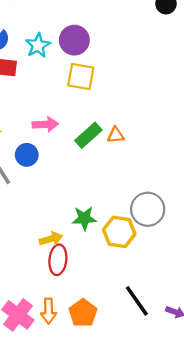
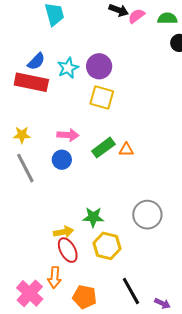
blue circle: (27, 155) -> (62, 160), moved
yellow hexagon: (119, 232) -> (107, 246), moved
red ellipse: (58, 260) -> (68, 250), turned -40
orange arrow: (49, 311) -> (54, 277), moved
orange pentagon: (83, 313) -> (85, 297), turned -30

